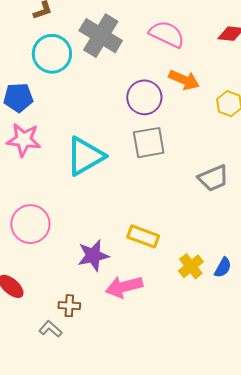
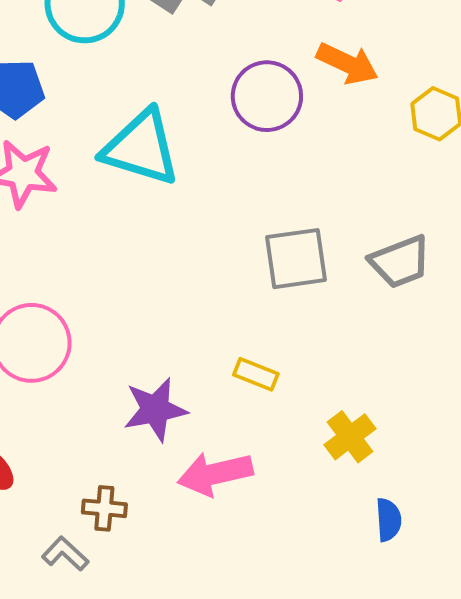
gray square: (149, 143) -> (296, 259), moved
cyan triangle: (85, 156) -> (141, 148), moved, turned 45
yellow rectangle: (143, 236) -> (256, 374), size x0.7
blue semicircle: (223, 267) -> (388, 520), moved, turned -35

